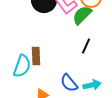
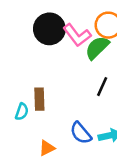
cyan semicircle: (22, 66) -> (22, 112), size x0.6

